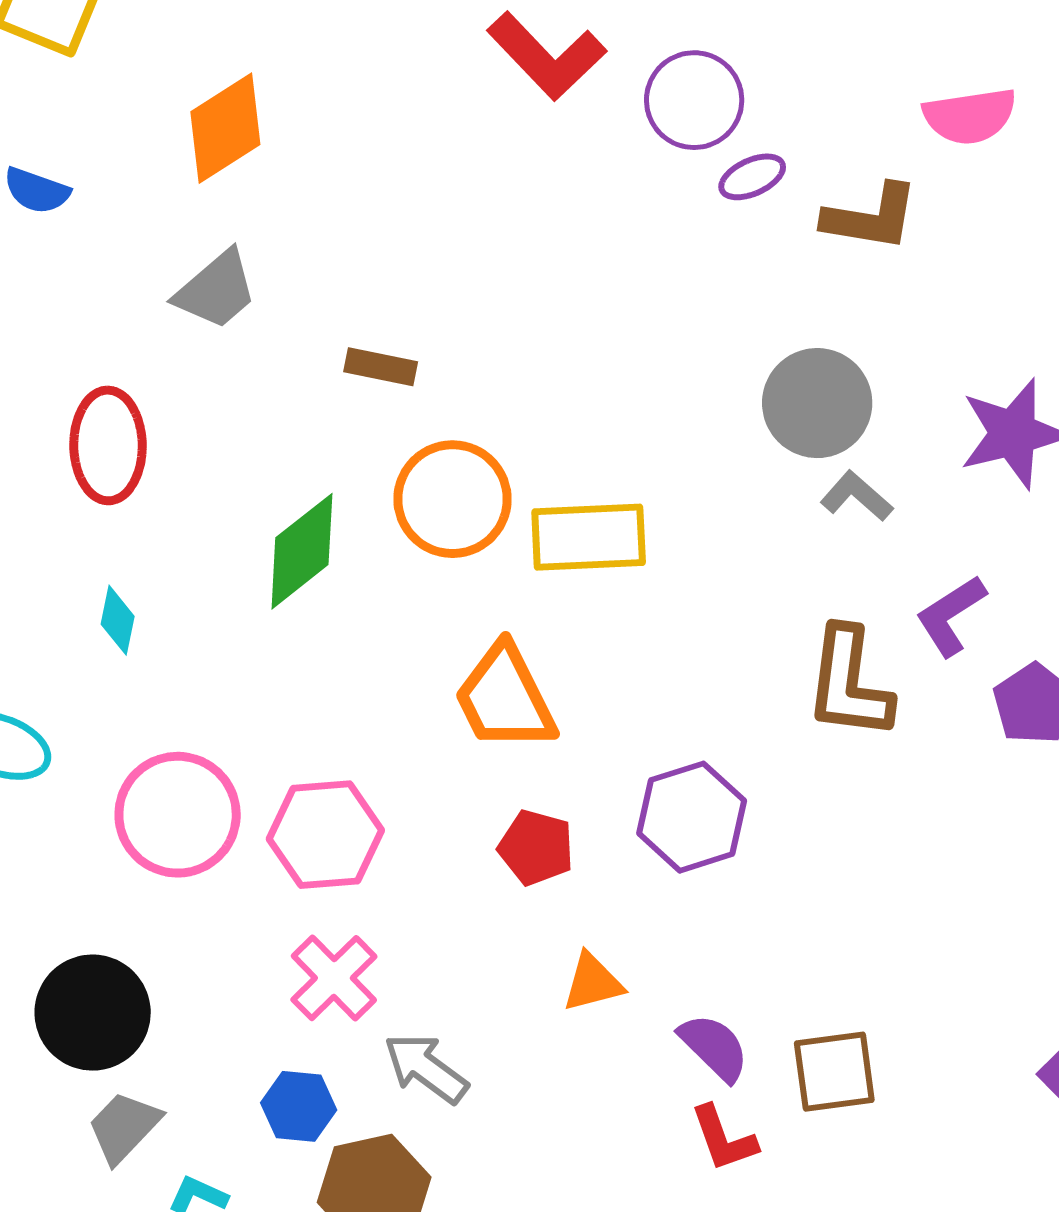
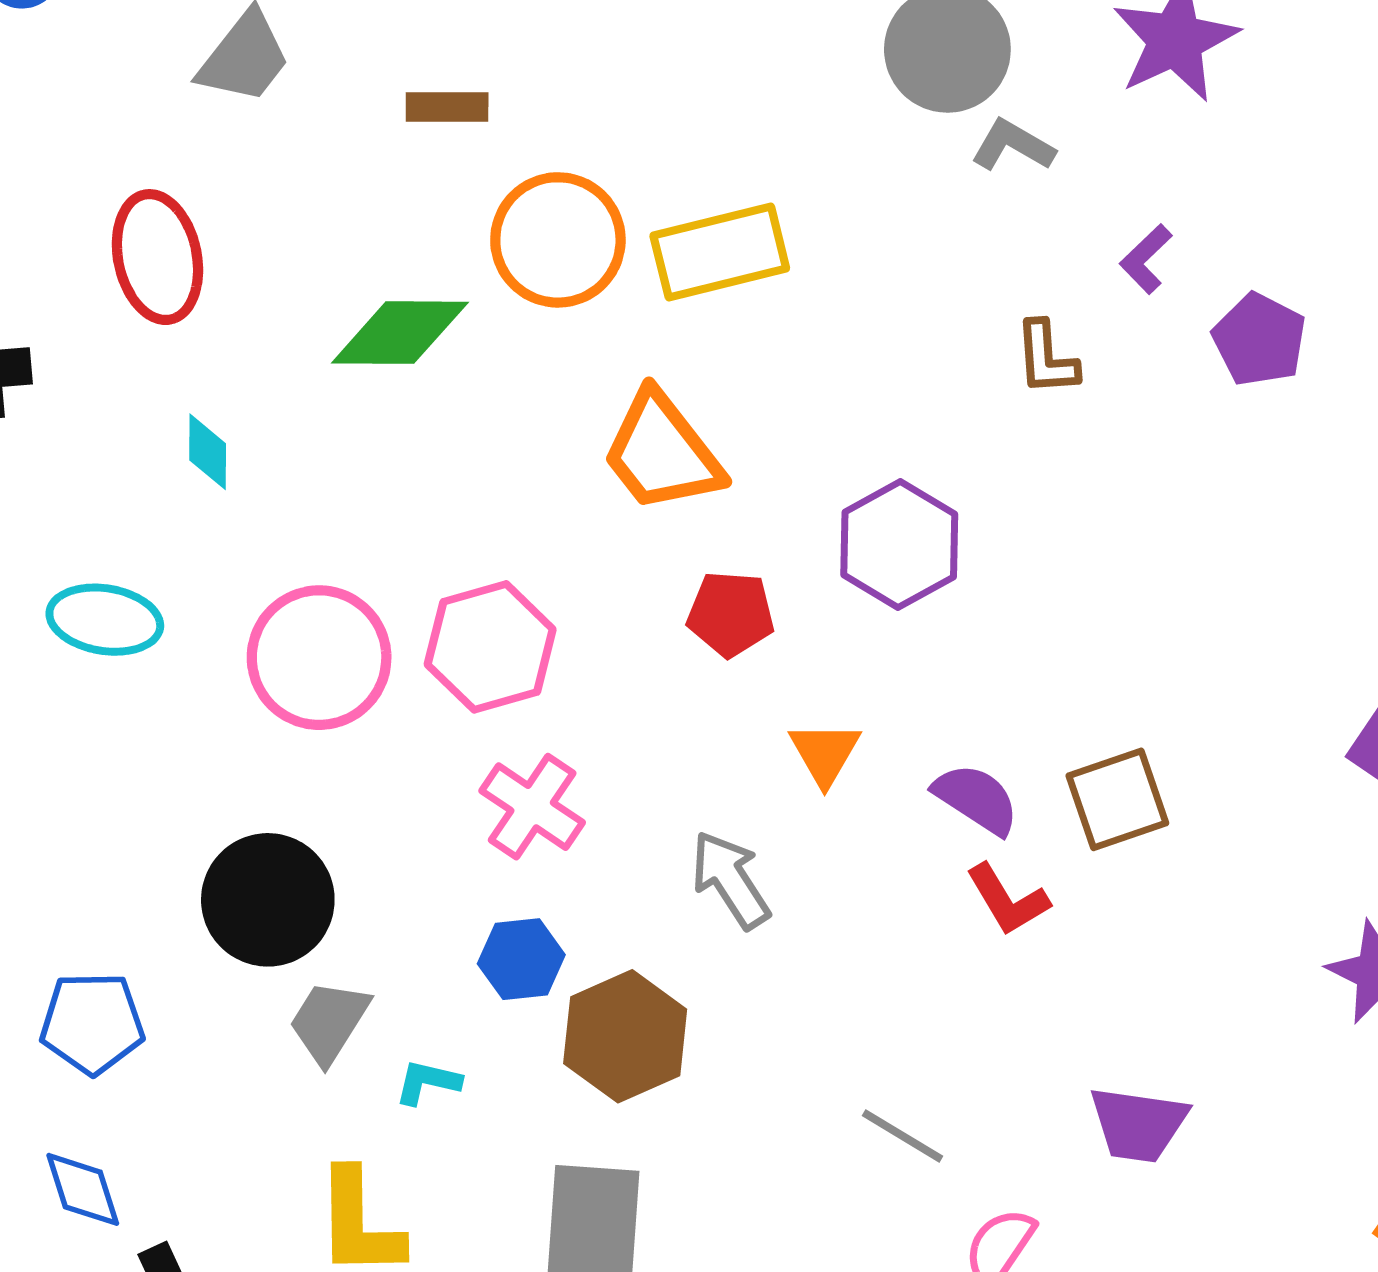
green diamond: (302, 551) -> (400, 333), turned 50
purple L-shape: (951, 616) -> (1146, 259), size x0.7
brown L-shape: (849, 683) -> (1046, 358), size x0.6
orange triangle: (593, 982) -> (825, 753), turned -34
gray arrow: (426, 1068) -> (730, 880), moved, turned 32

